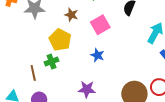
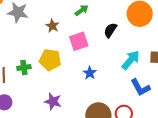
yellow pentagon: (60, 40) -> (50, 60), moved, turned -30
blue star: (97, 55) -> (90, 73), moved

